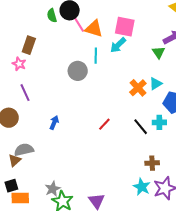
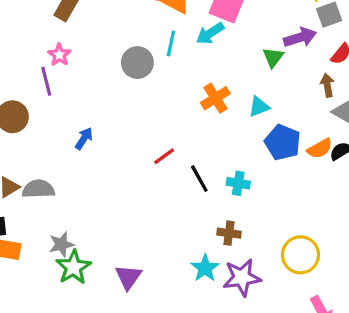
pink star: (19, 64) -> (59, 55), moved
orange cross: (138, 88) -> (215, 98), moved
cyan cross: (159, 122) -> (238, 183), moved
black line: (141, 127) -> (199, 179), moved
gray semicircle: (24, 150) -> (38, 189), moved

